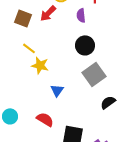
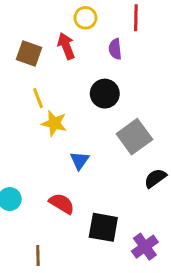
red arrow: (48, 13) -> (66, 46), turned 114
black circle: (85, 45) -> (105, 94), moved
yellow line: (29, 48) -> (38, 98), turned 32

